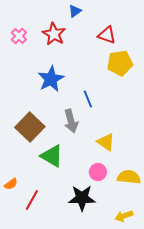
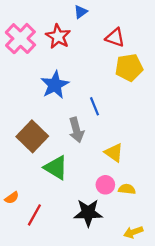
pink cross: (19, 36) -> (20, 39), size x1.8
yellow semicircle: (129, 177) -> (127, 189), moved, size x0.7

